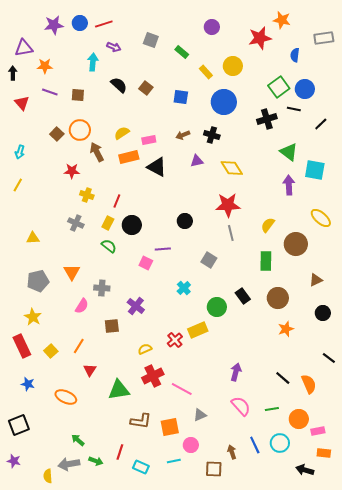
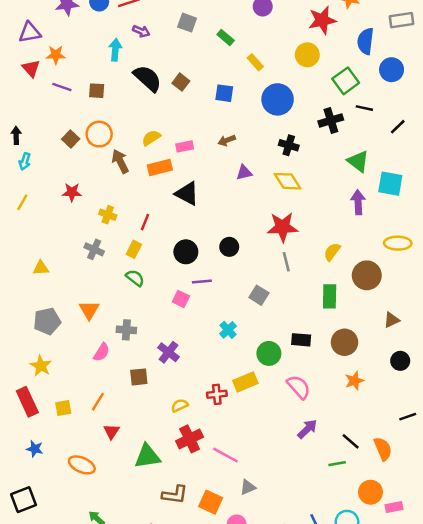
blue semicircle: (295, 55) -> (366, 41), size x1.5
yellow circle: (233, 66) -> (307, 55), moved
black arrow: (13, 73) -> (16, 135), moved
black semicircle: (119, 85) -> (147, 78), size x1.4
blue circle: (305, 89) -> (392, 70), moved
red triangle: (22, 103) -> (31, 68), moved
black cross: (212, 135) -> (289, 145), moved
black triangle: (157, 167) -> (187, 194), moved
red star: (72, 171) -> (72, 192), moved
yellow ellipse: (321, 218) -> (398, 243), turned -40
black circle: (132, 225) -> (186, 252), moved
black rectangle: (243, 296) -> (301, 340), turned -49
red cross: (175, 340) -> (217, 394), turned 35
yellow square: (51, 351) -> (63, 408), turned 32
black line: (329, 358) -> (408, 417), turned -56
purple arrow: (236, 372) -> (307, 429), moved, turned 30
pink semicircle: (241, 406) -> (299, 387), moved
green line: (272, 409) -> (337, 464), moved
orange square: (170, 427) -> (211, 502), turned 36

